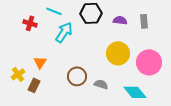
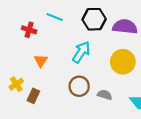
purple semicircle: (120, 20) -> (125, 27), size x1.6
cyan arrow: (64, 32) -> (81, 52), moved
orange triangle: (40, 62) -> (41, 61), moved

